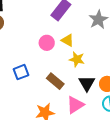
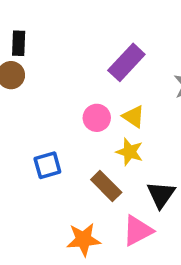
yellow star: (77, 59) -> (130, 152), moved

